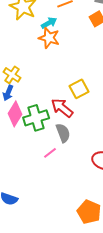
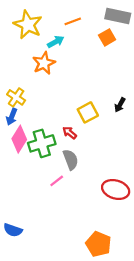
orange star: (49, 38) -> (44, 63), moved, turned 30
red arrow: (62, 108) -> (70, 133), size x0.6

